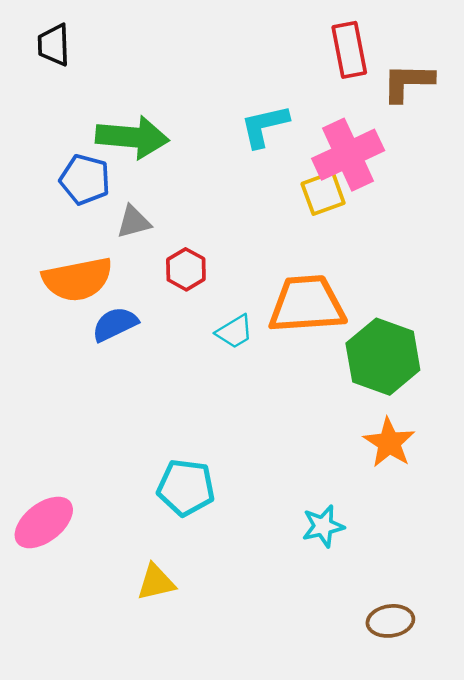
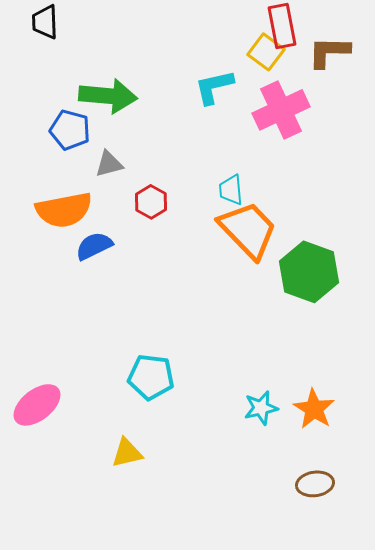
yellow square: (323, 193) -> (266, 52), moved, turned -33
orange trapezoid: (307, 304) -> (248, 230), turned 50
cyan trapezoid: (235, 332) -> (231, 190), moved, turned 116
orange star: (389, 443) -> (314, 409), moved

